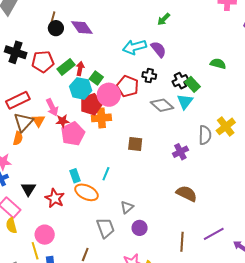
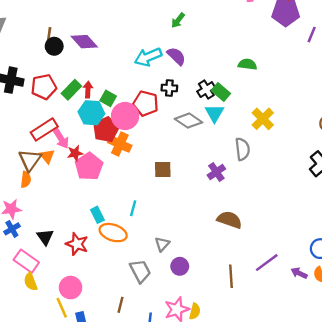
red rectangle: (18, 100) -> (44, 129), moved
orange cross: (101, 118) -> (120, 144), turned 36
yellow cross: (226, 126) -> (263, 119), moved

